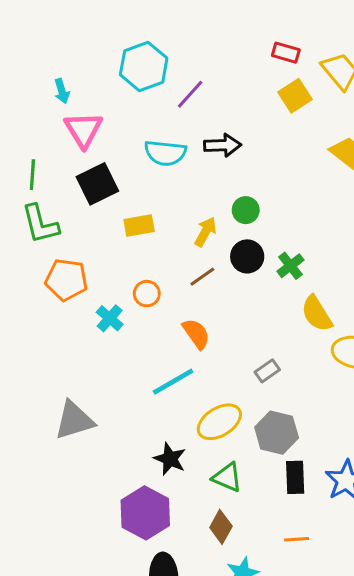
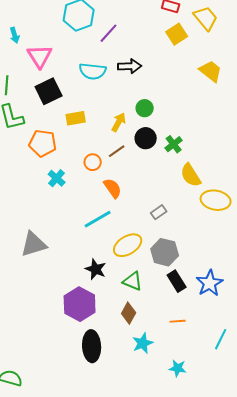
cyan arrow: (62, 91) -> (15, 35), moved
orange pentagon: (66, 280) -> (43, 143), moved
orange circle: (147, 294) -> (93, 162), moved
black rectangle: (295, 477) -> (177, 281), turned -30

